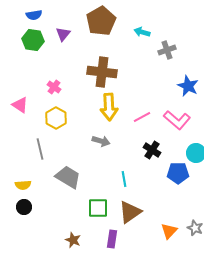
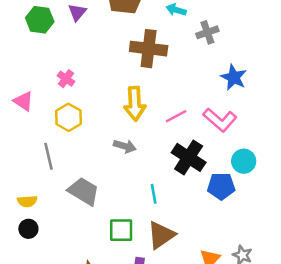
brown cross: (102, 72) -> (149, 49), moved
black cross: (152, 150) -> (189, 157), size x1.5

